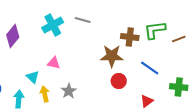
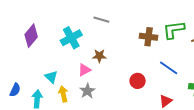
cyan cross: (53, 25) -> (71, 38), moved
brown star: (112, 56) -> (99, 56), moved, size x0.6
pink triangle: (54, 63) -> (84, 70), moved, turned -40

